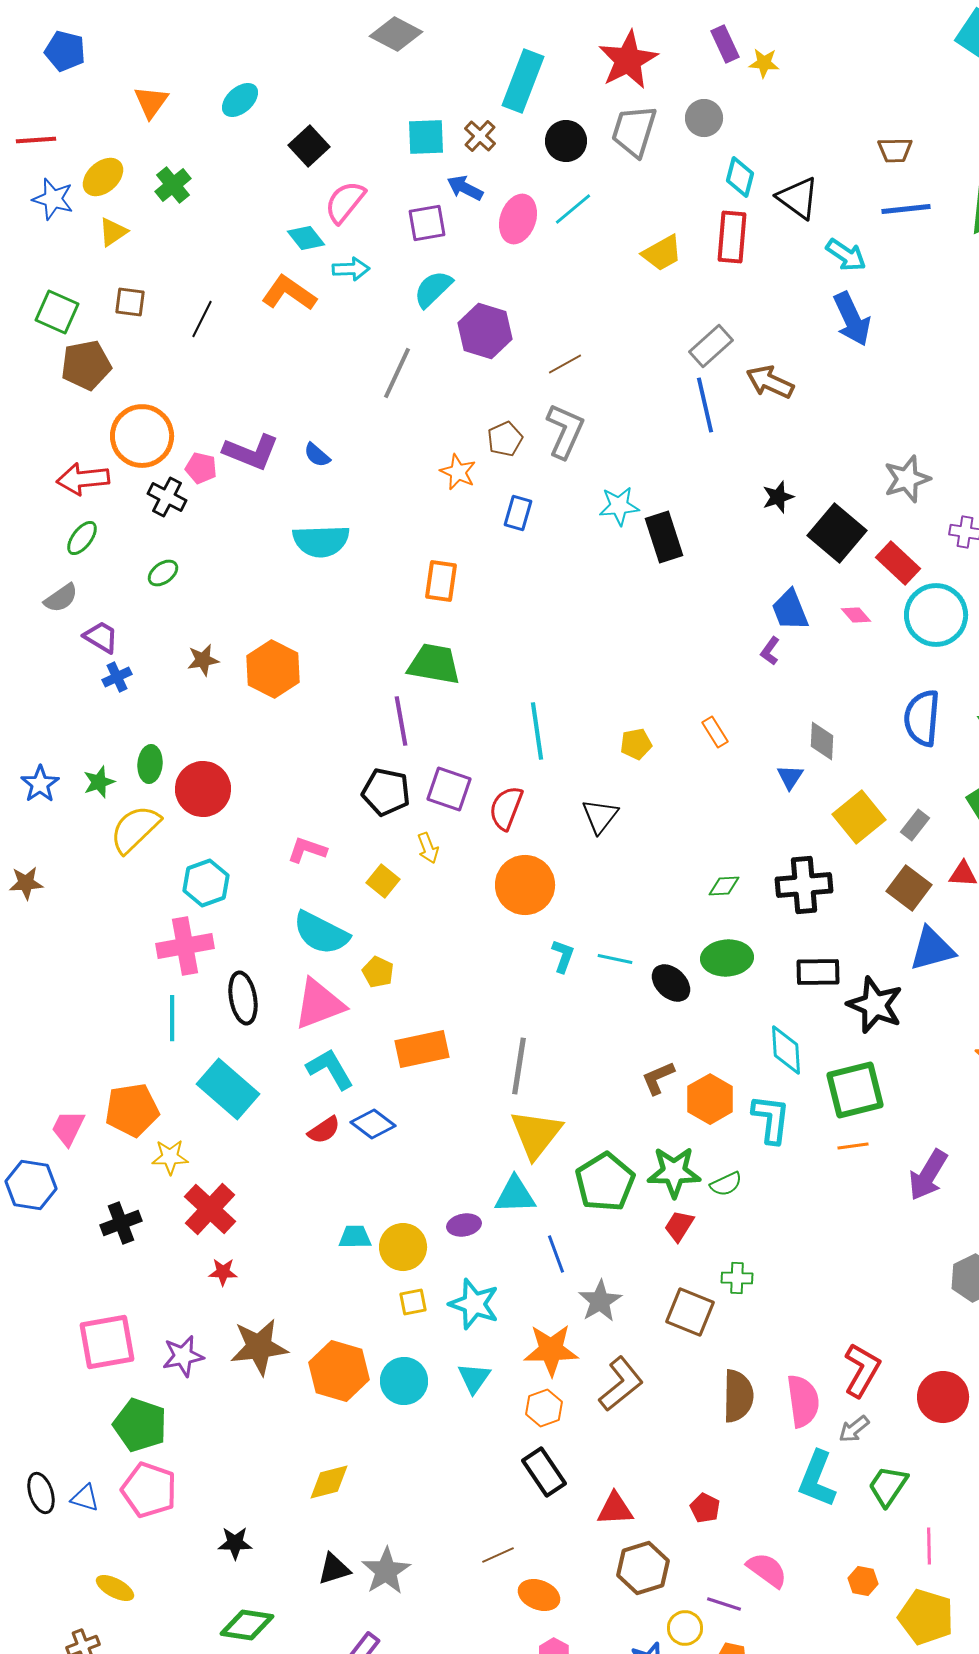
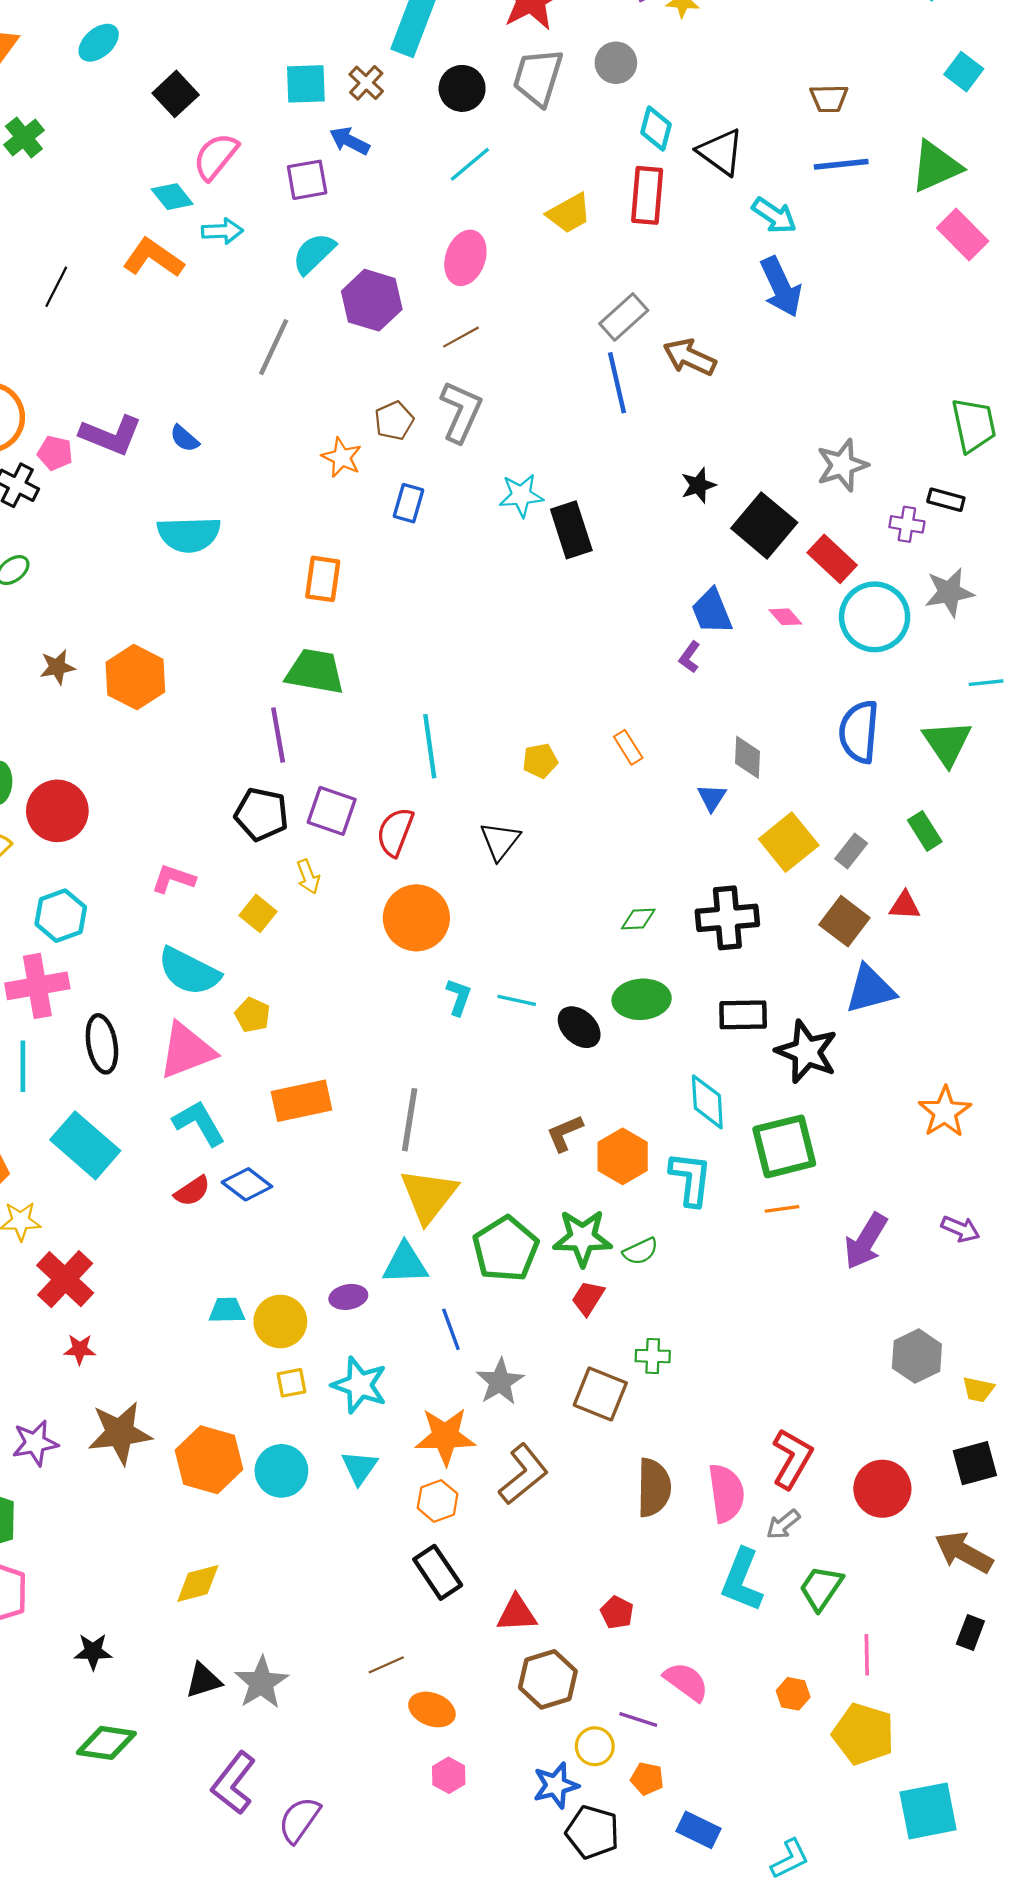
pink ellipse: (518, 219) -> (465, 258), moved

